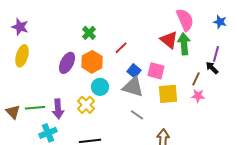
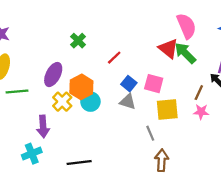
green arrow: (184, 44) -> (185, 53), turned -40
orange hexagon: (92, 62) -> (81, 87), moved
gray triangle: (133, 87) -> (128, 102), size x0.7
yellow cross: (86, 105) -> (62, 102), moved
green line: (35, 108) -> (17, 91), moved
gray line: (137, 115) -> (150, 133), moved, turned 32

